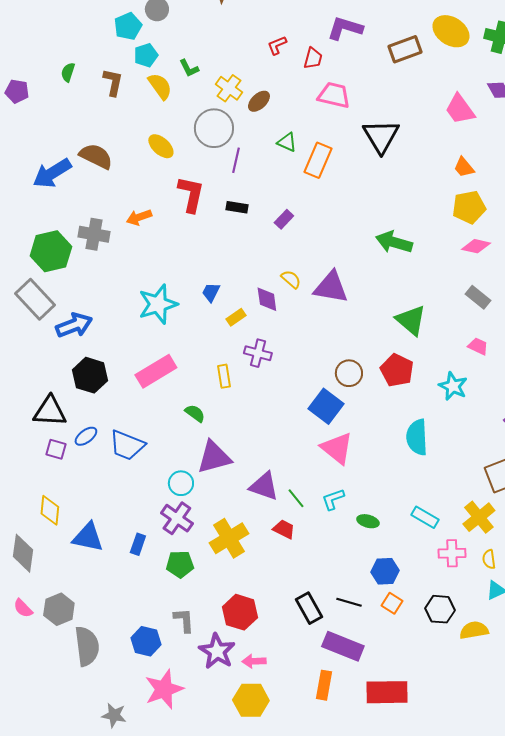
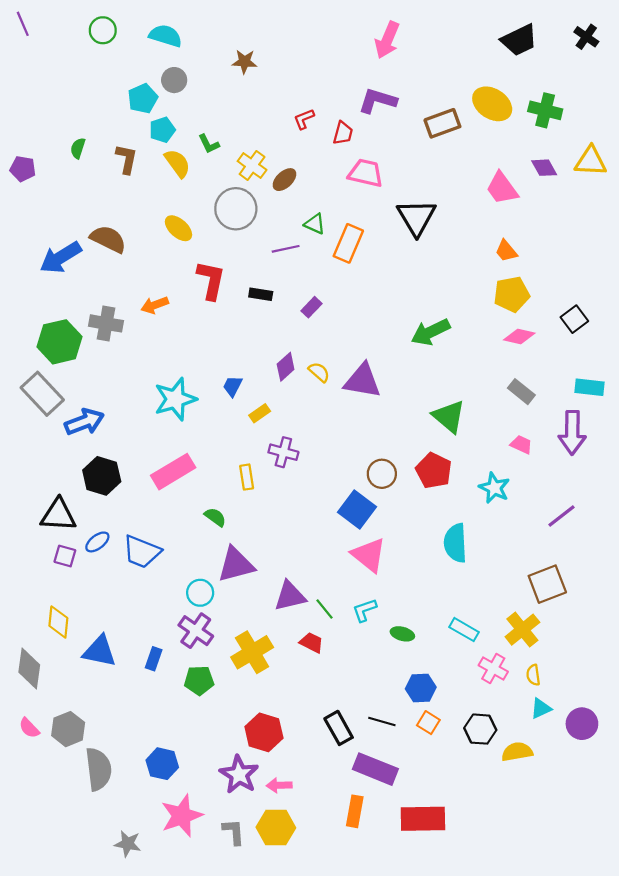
purple line: (236, 160) -> (286, 249), moved, turned 65
green arrow: (394, 242) -> (431, 332), turned -42
purple diamond: (267, 299) -> (286, 367), moved, turned 56
purple triangle: (264, 486) -> (290, 596), turned -32
pink cross: (452, 553) -> (493, 668), turned 32
gray L-shape: (184, 620) -> (234, 832), moved

